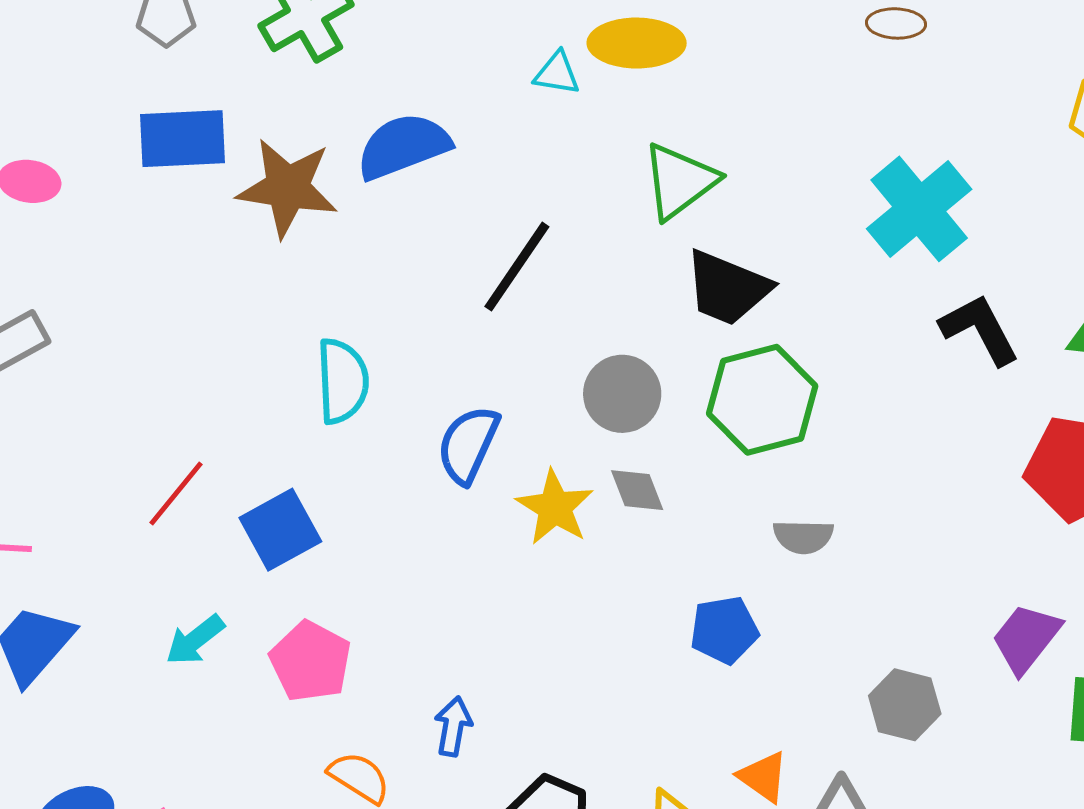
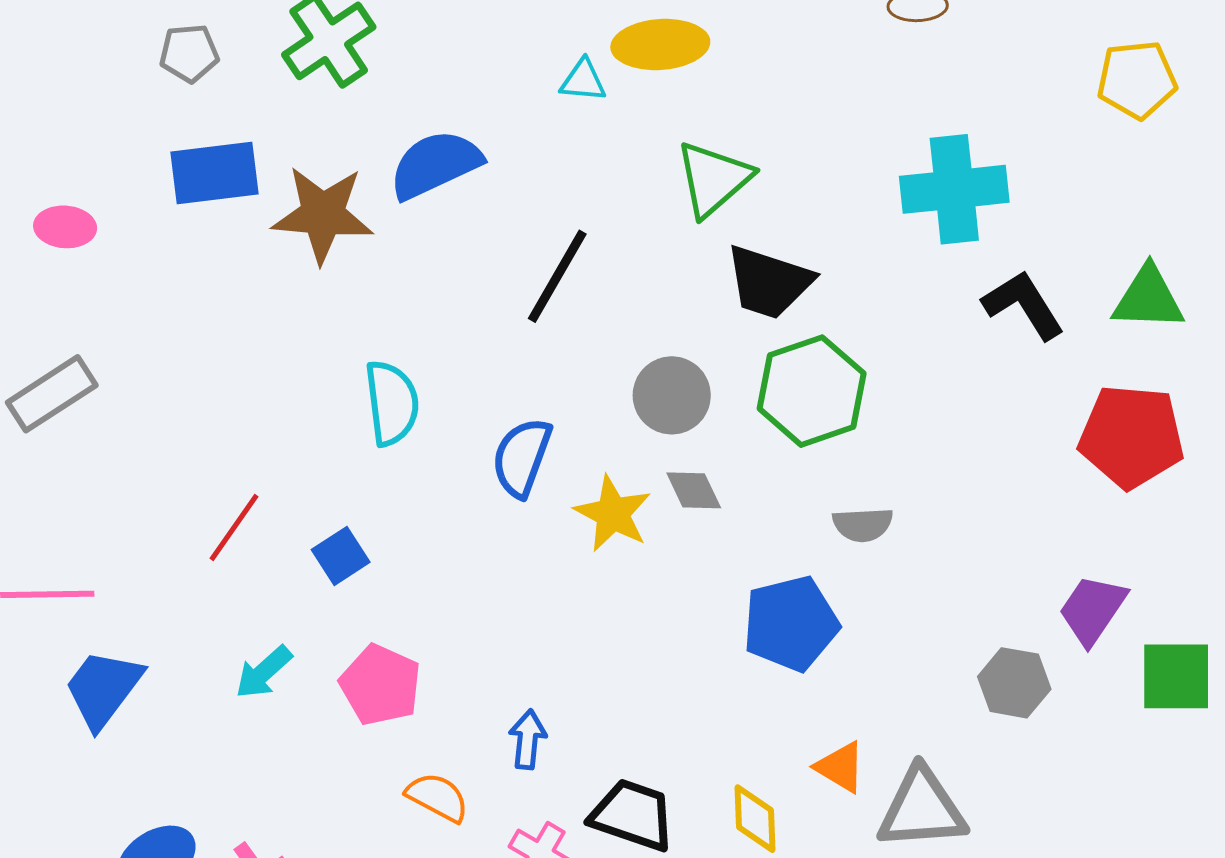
cyan cross: (919, 209) -> (954, 189), turned 38
blue square: (280, 530) -> (341, 556), size x0.7
blue pentagon: (724, 630) -> (791, 623), size x1.4
gray hexagon: (905, 705) -> (1014, 683), moved

